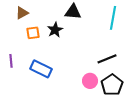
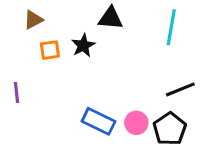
black line: (107, 59) -> (180, 89), moved
blue rectangle: (41, 69) -> (98, 121), moved

